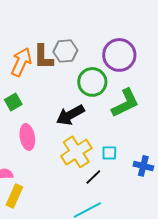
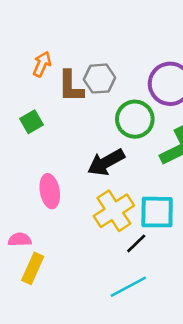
orange arrow: (21, 62) -> (42, 64), moved, size x0.7
green square: (13, 102) -> (31, 122), moved
cyan square: (109, 153) -> (157, 212), size x1.8

